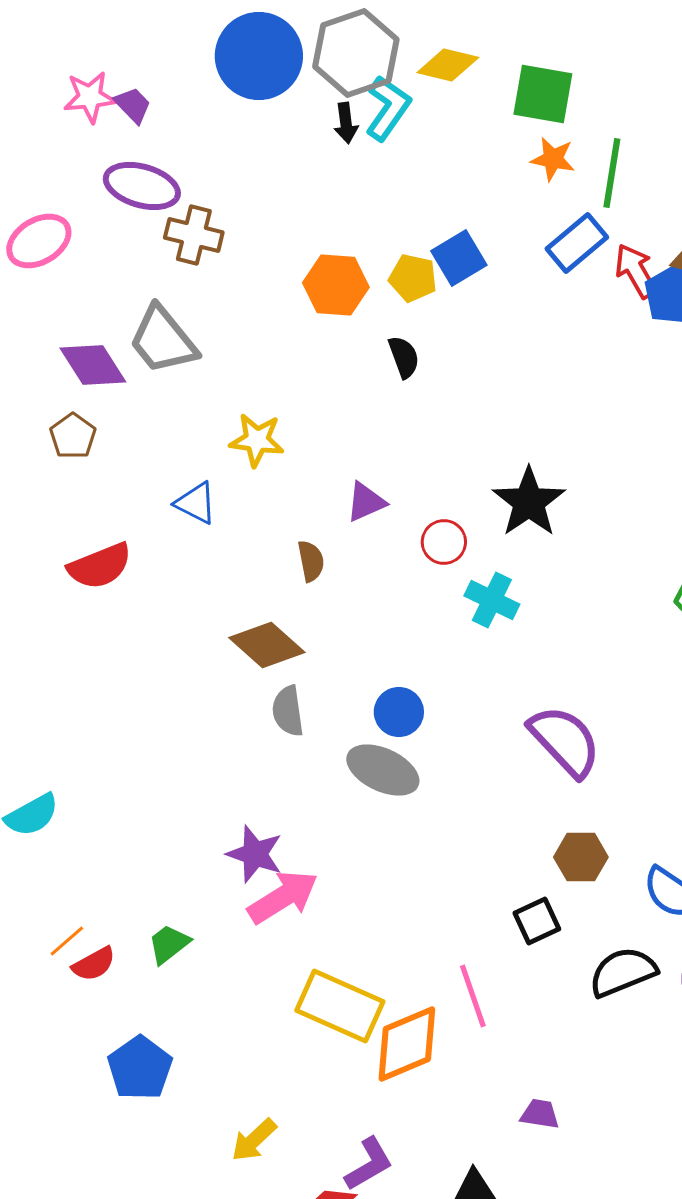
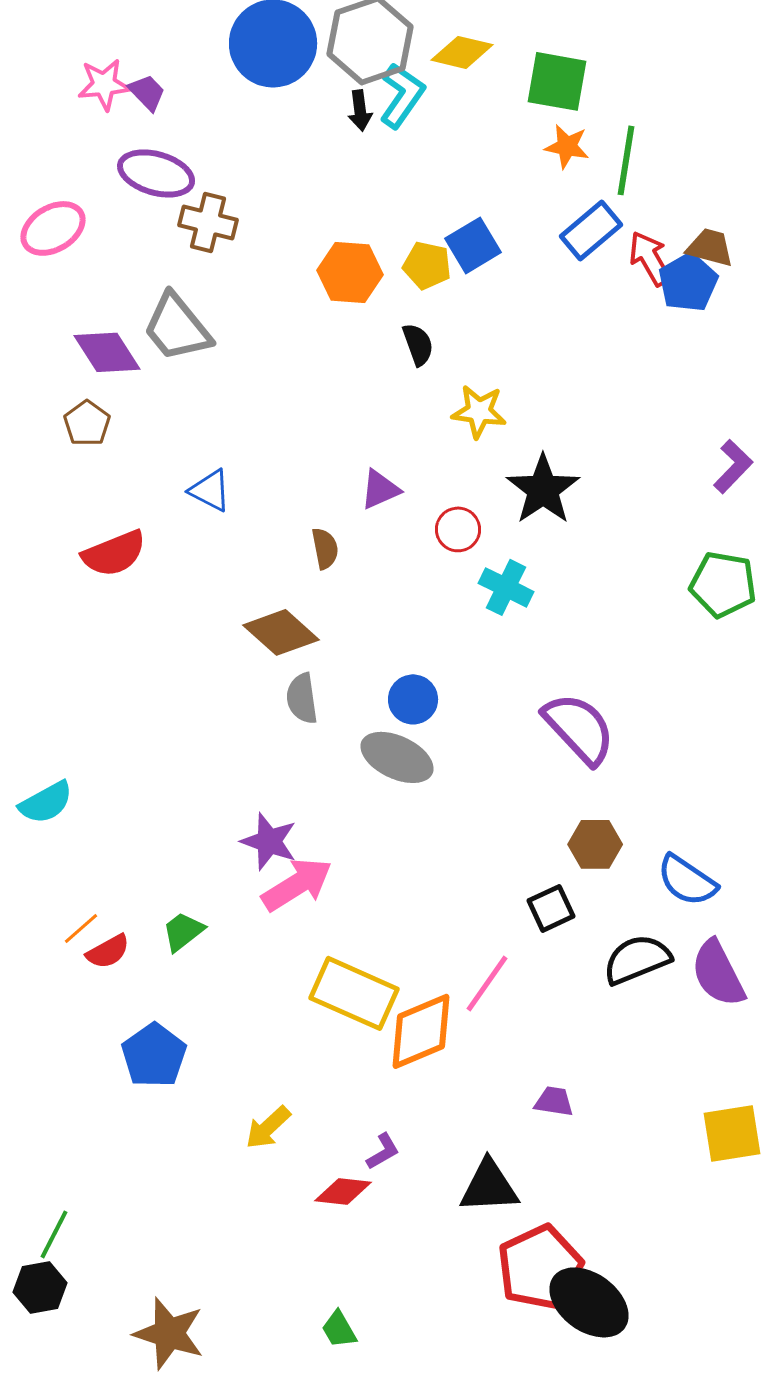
yellow star: (257, 440) -> (479, 411), moved
pink line: (473, 996) -> (487, 983), turned 54
purple L-shape: (369, 1164) -> (383, 1151), size x0.7

